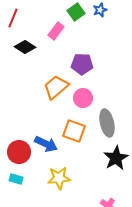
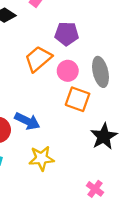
gray ellipse: (107, 123) -> (101, 72), moved
orange square: (74, 131) -> (78, 99), moved

